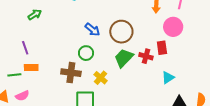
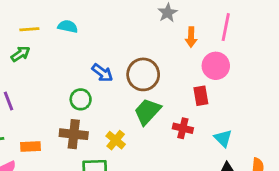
green circle: (86, 53) -> (81, 99), moved
red cross: (146, 56) -> (183, 128), moved
orange rectangle: (31, 67) -> (30, 146), moved
cyan triangle: (168, 78) -> (223, 138), moved, turned -40

